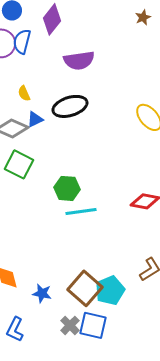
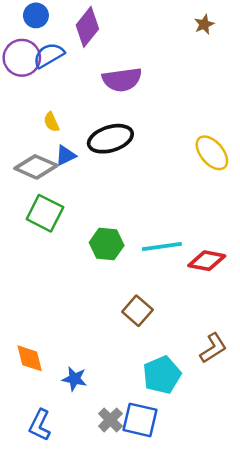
blue semicircle: (22, 41) -> (49, 55), turned 45
cyan line: (81, 211) -> (162, 247), moved
brown square: (85, 288) -> (137, 311), moved, size x0.7

